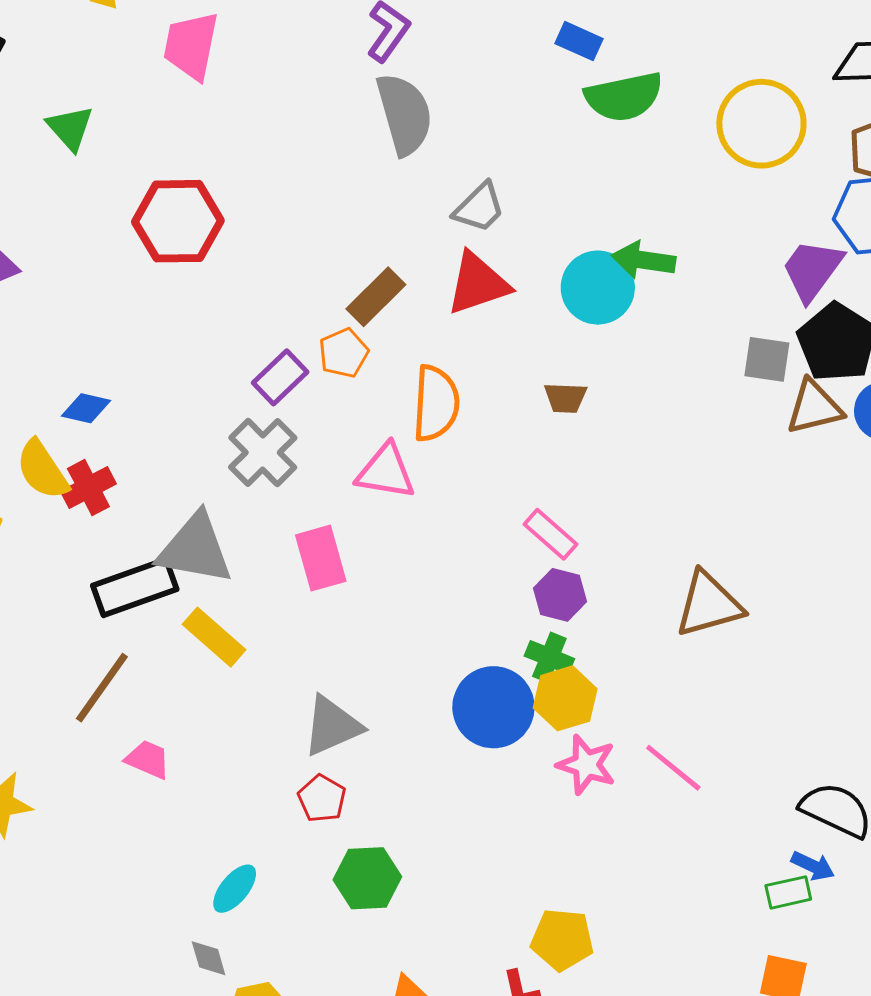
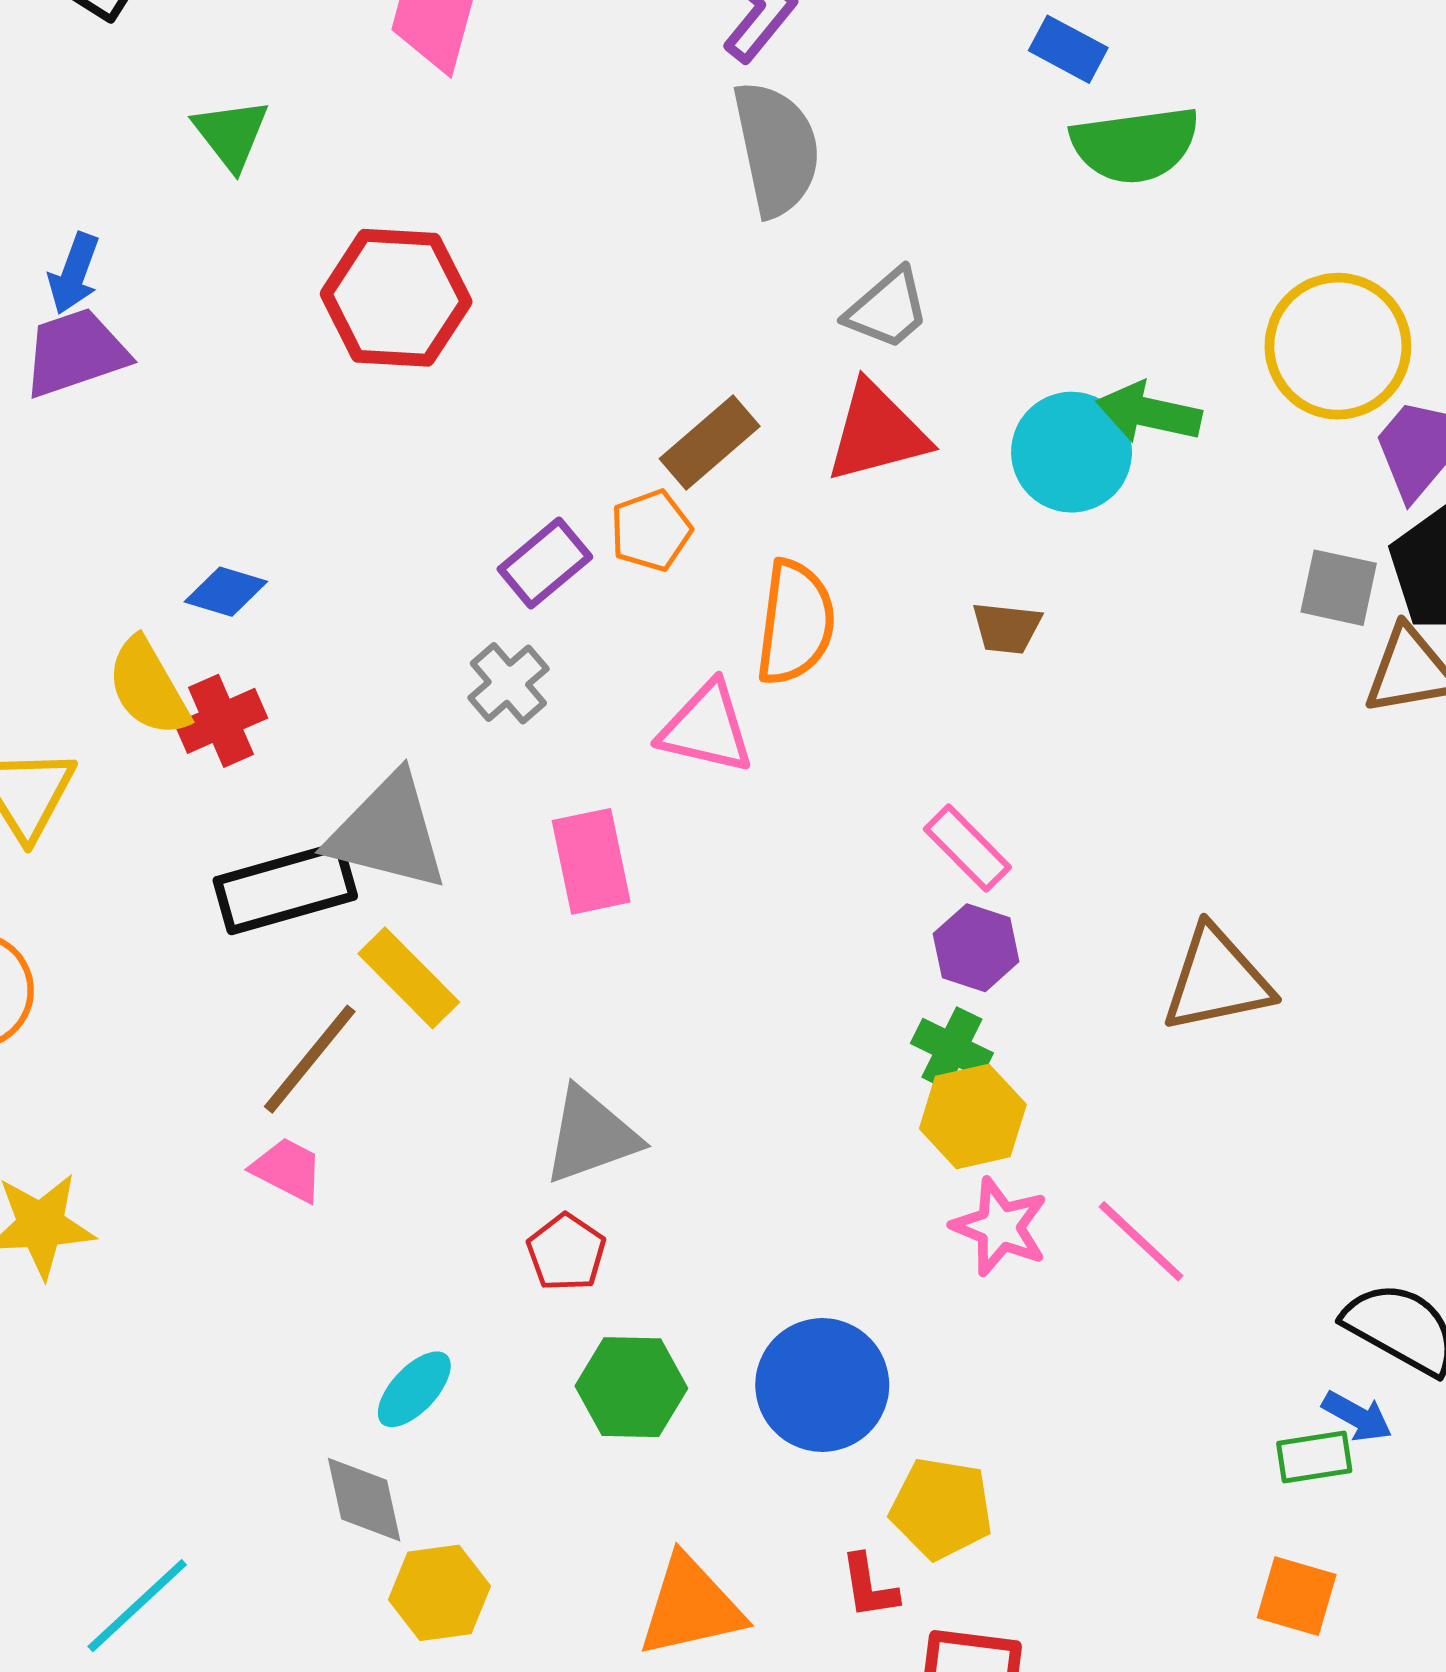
yellow circle: (761, 124) -> (1338, 346), moved
gray cross: (263, 453) -> (508, 683), size x0.7
brown line: (102, 688) -> (310, 1059), moved
blue circle: (493, 707) -> (822, 1385), moved
gray diamond: (209, 958) -> (364, 1500), size x1.4

